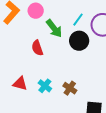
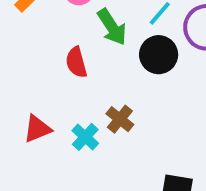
red triangle: (20, 84) -> (37, 129), turned -42
brown cross: (70, 88) -> (120, 119), moved

